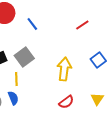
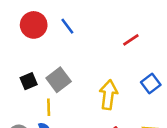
blue line: (32, 24) -> (67, 26), moved

